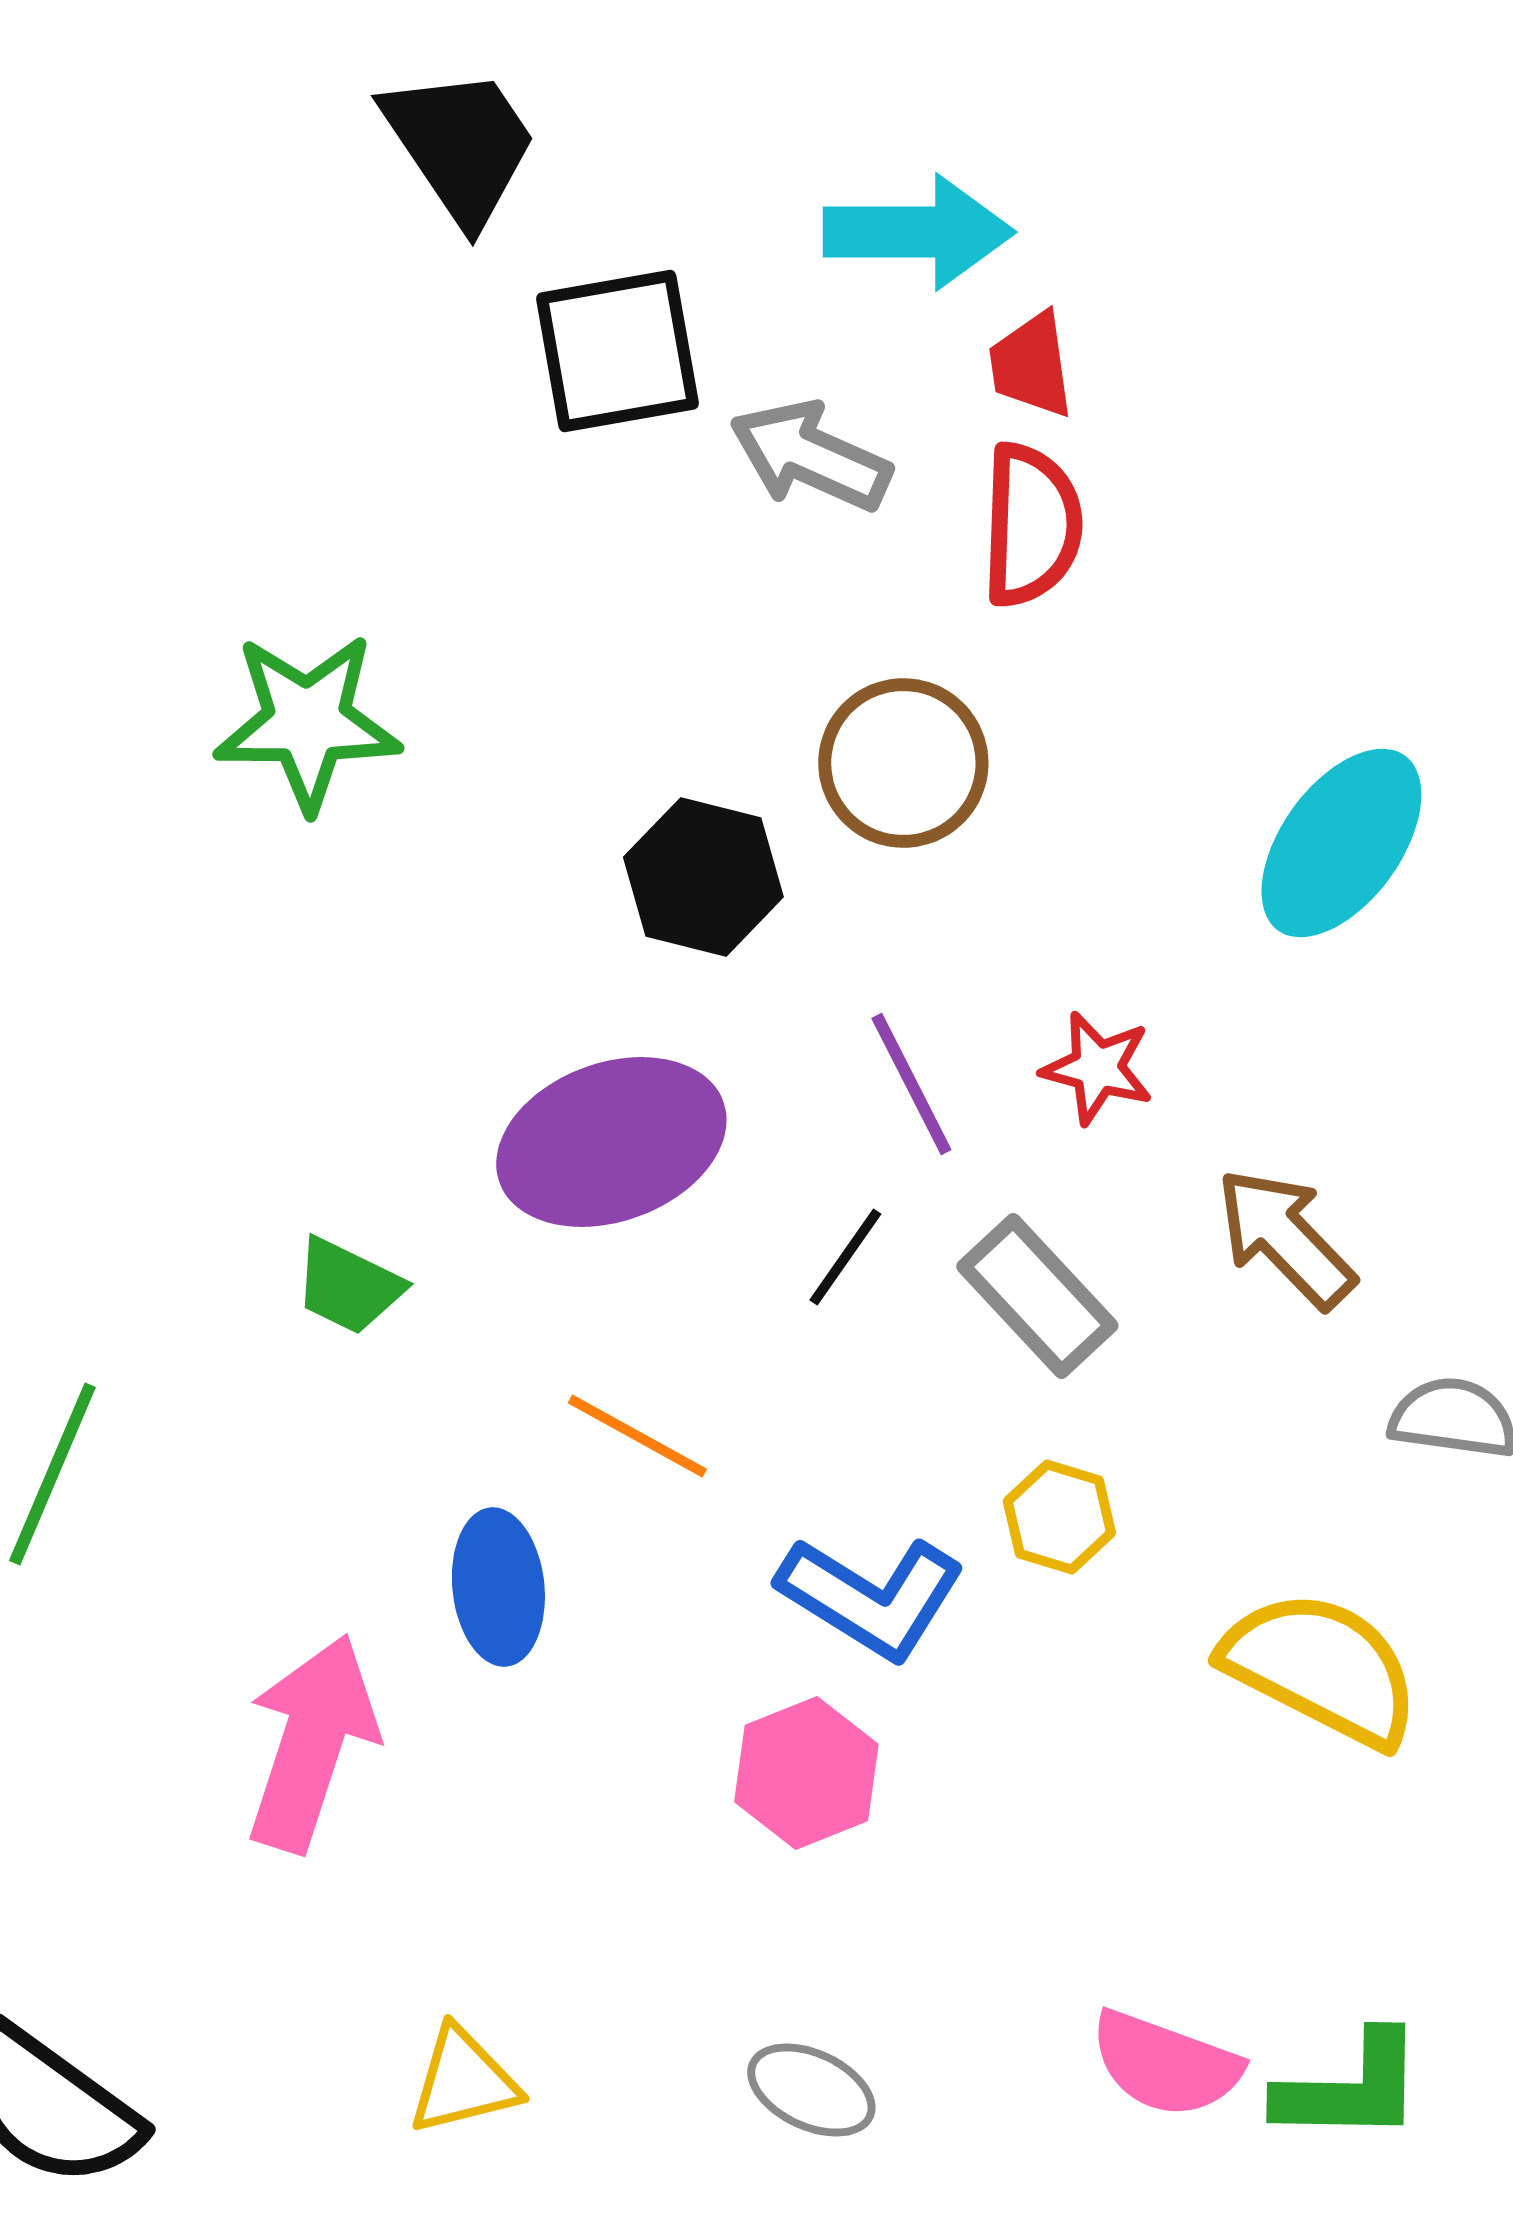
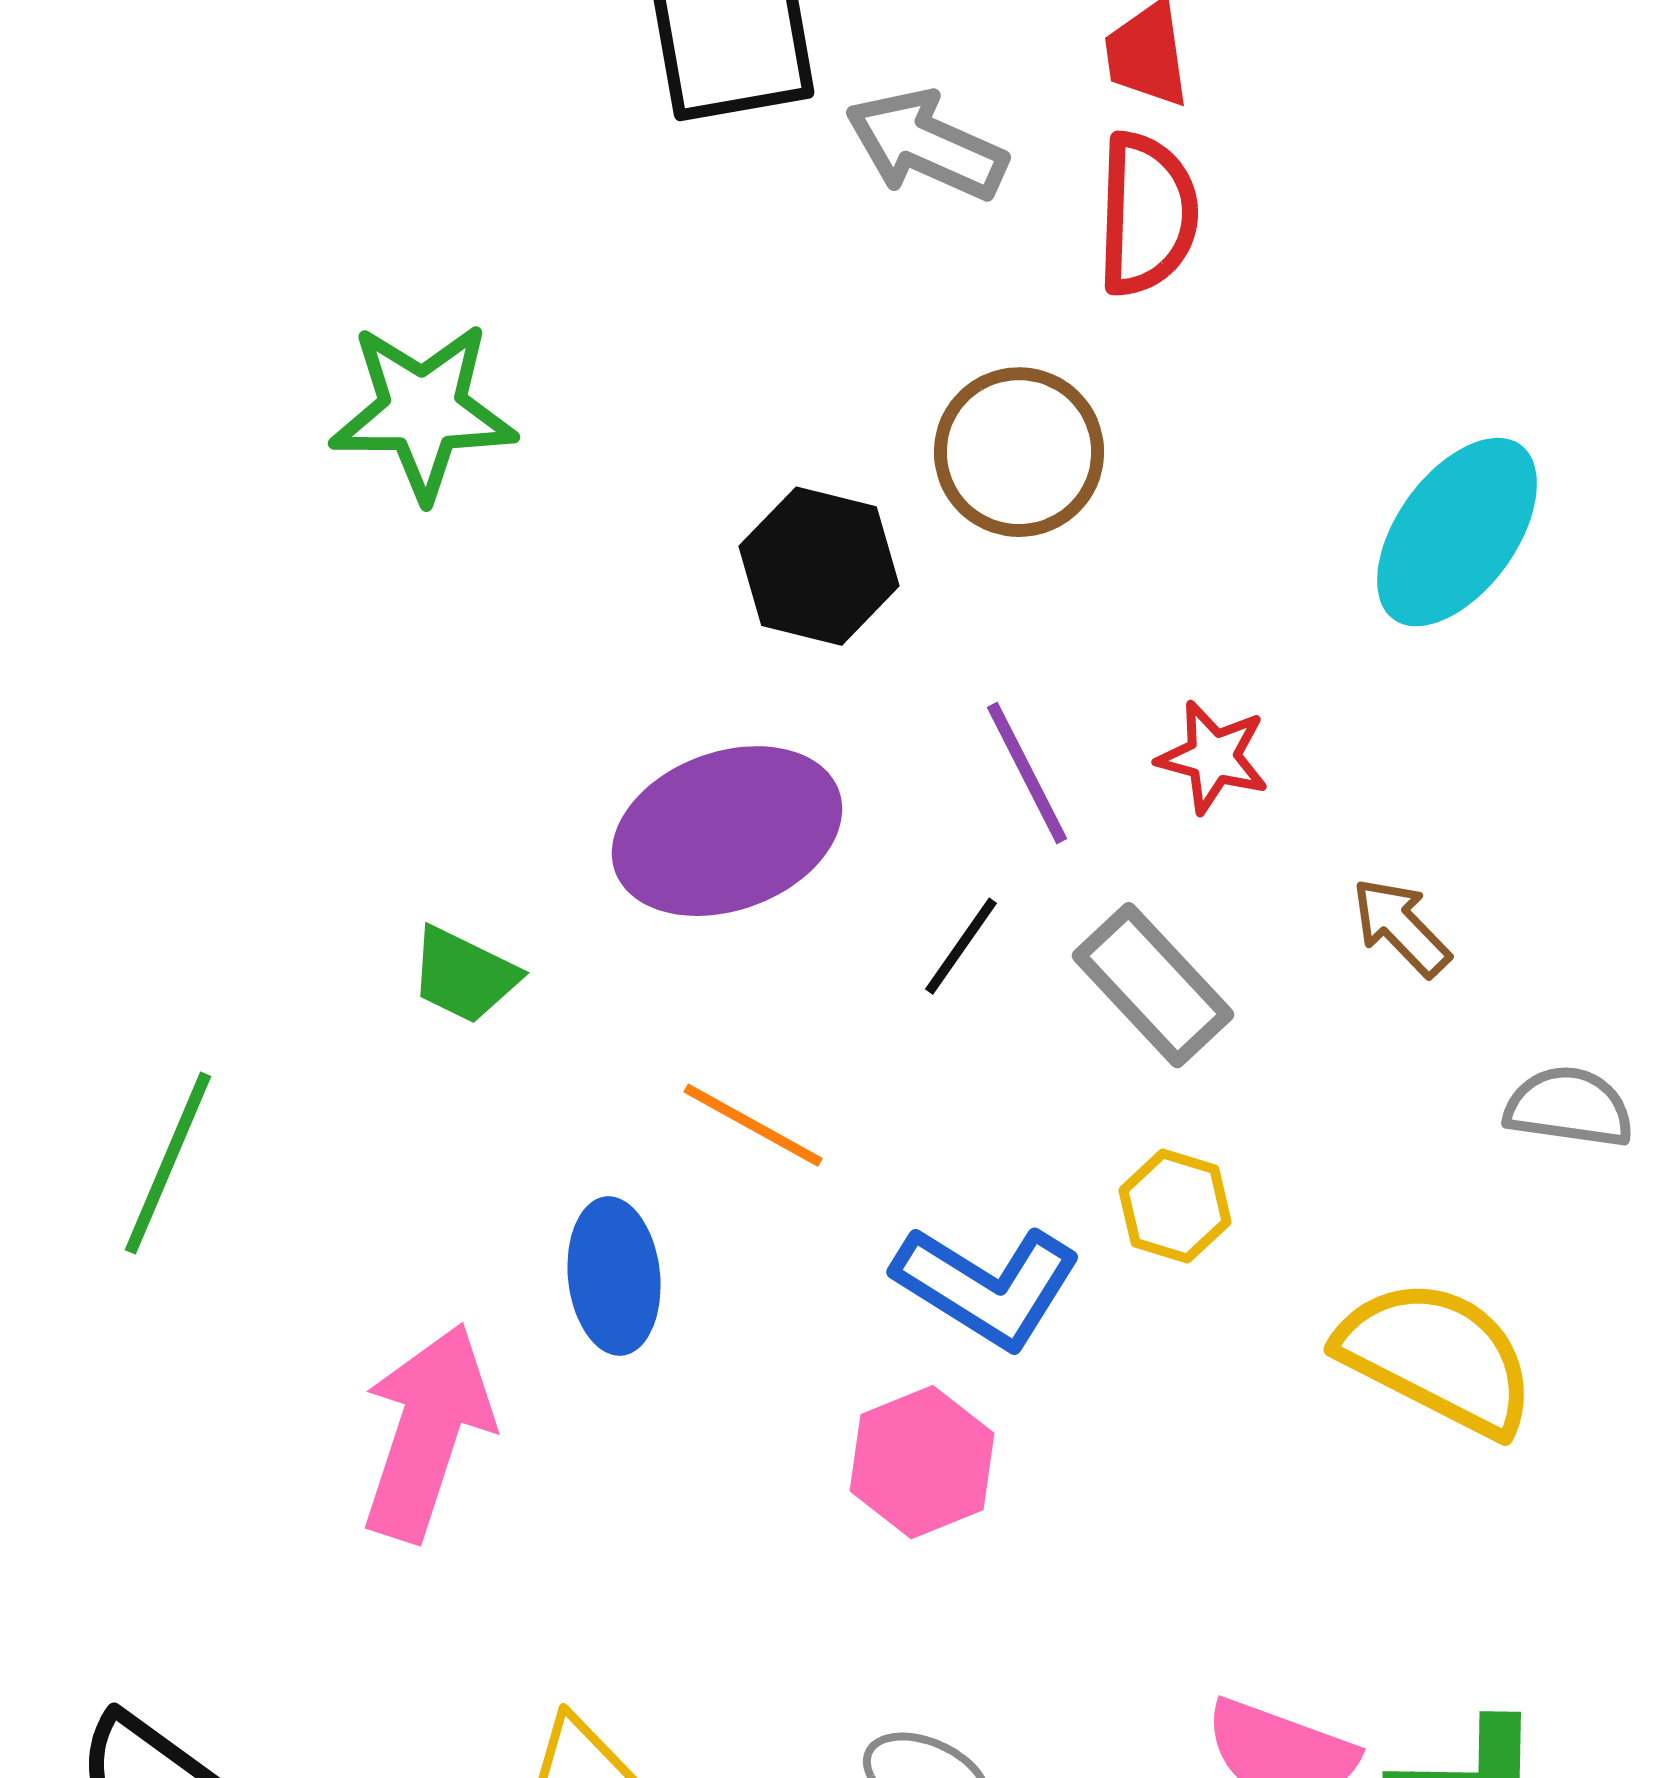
brown arrow: (1285, 1238) -> (1401, 927), size x0.7

